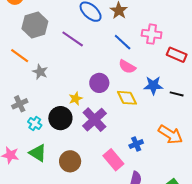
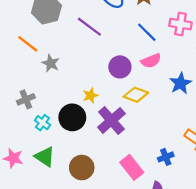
pink semicircle: (127, 67) -> (151, 61), turned -54
purple circle: (99, 83) -> (120, 67), moved
blue star: (153, 85) -> (180, 83), turned -30
yellow diamond: (127, 98) -> (136, 95), moved, turned -45
blue cross: (136, 144) -> (166, 157), moved

